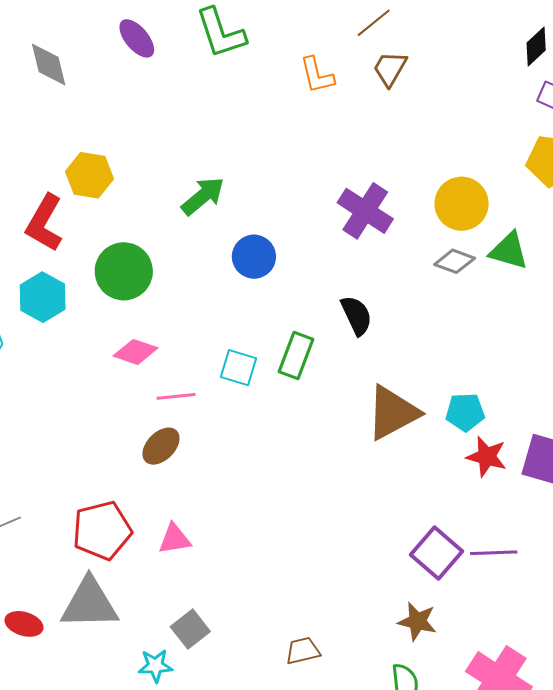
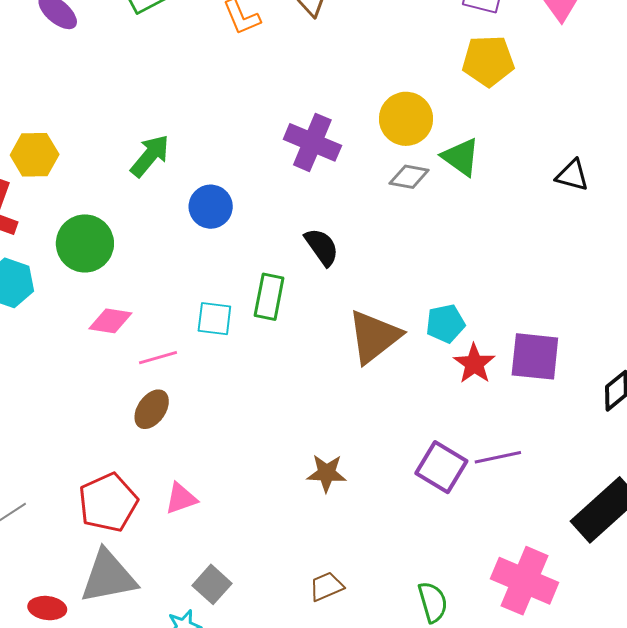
green triangle: (509, 251) -> (461, 157), turned 30
red star: (487, 457) -> (474, 364), turned 30
brown star: (417, 621) -> (327, 473), moved

